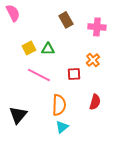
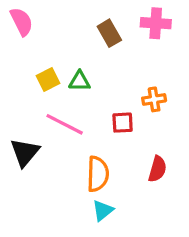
pink cross: (97, 27) -> (156, 23), moved
orange cross: (93, 60) -> (154, 99), turned 32
black triangle: (18, 115) -> (25, 152), moved

